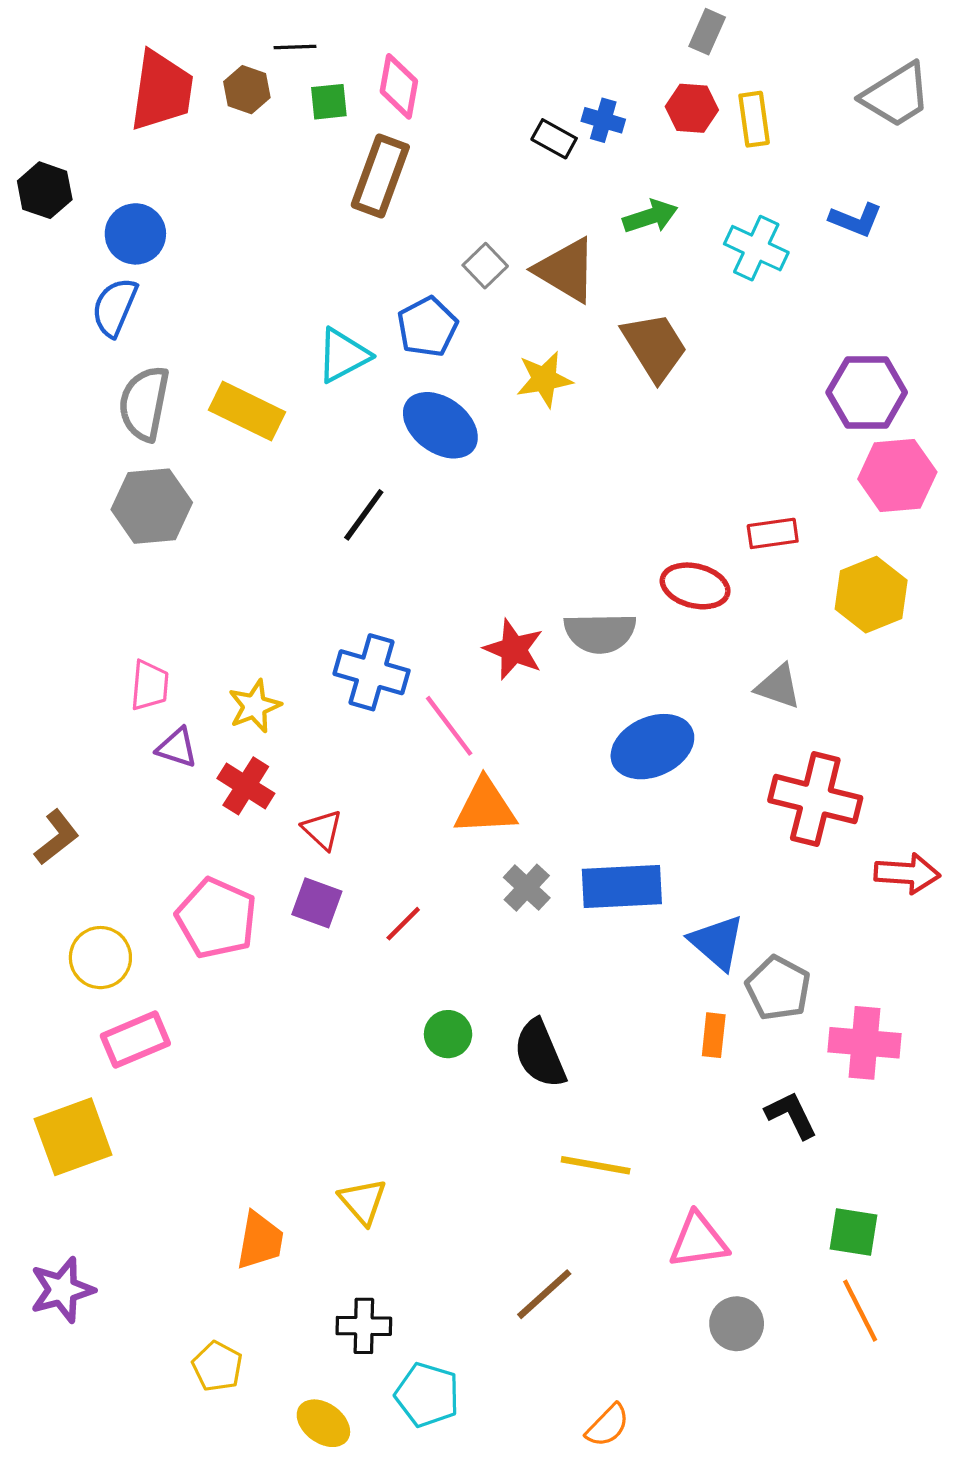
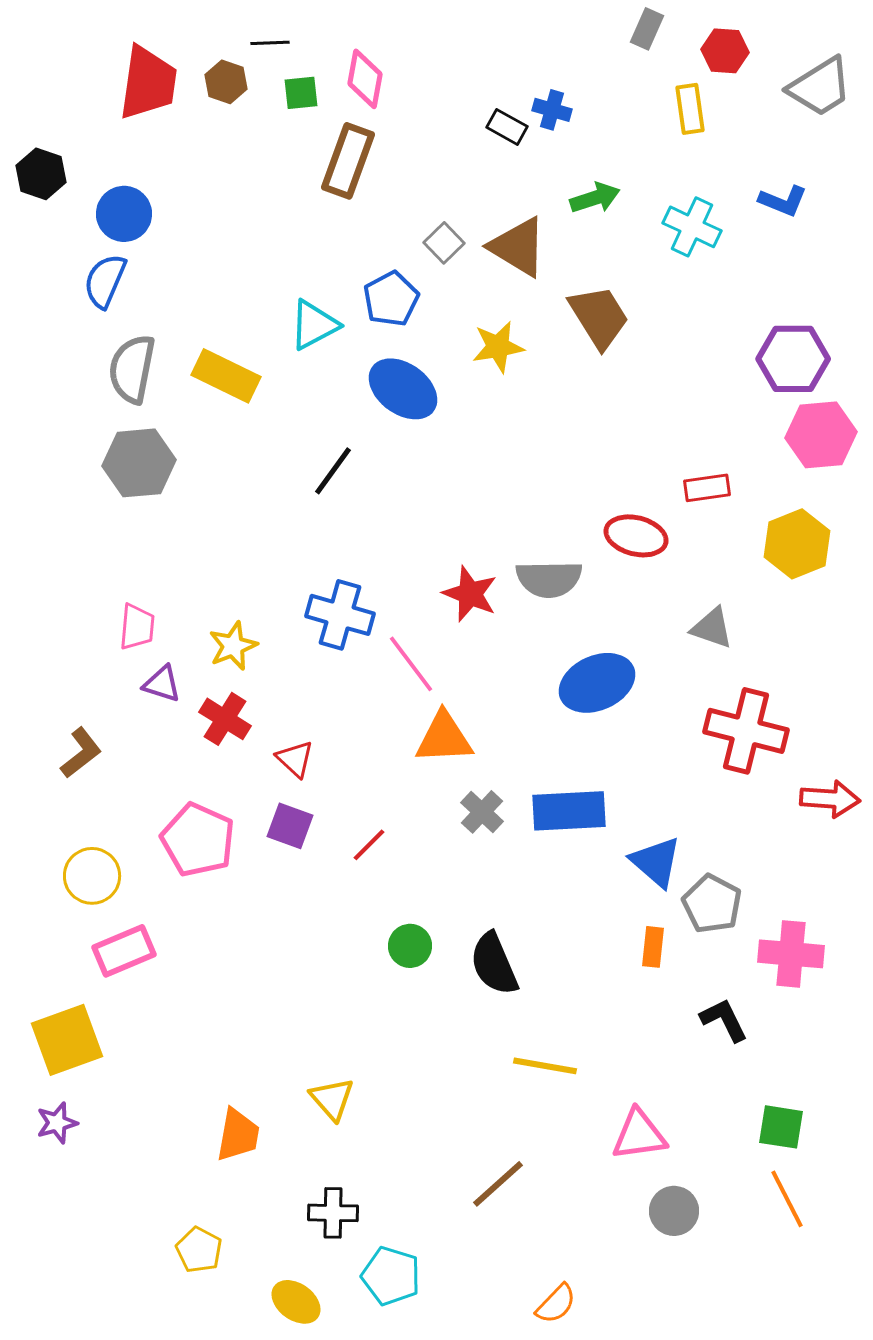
red hexagon: (692, 108) -> (725, 51), moved
brown L-shape: (57, 837) -> (81, 753), moved
purple star: (62, 1290) -> (57, 1123), moved, size x0.7

